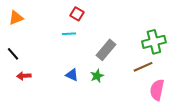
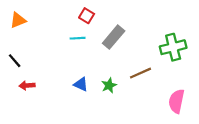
gray rectangle: (106, 50) -> (114, 37), moved
brown line: (143, 67) -> (141, 73), moved

